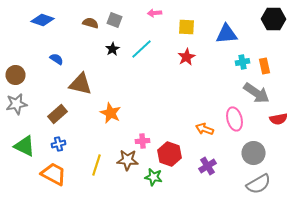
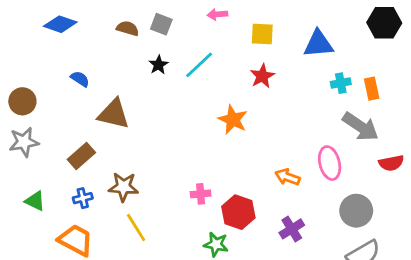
orange star: (110, 113) -> (233, 120), moved
green triangle: (24, 146) -> (35, 201), size x0.7
brown star: (128, 160) -> (123, 187), moved
yellow line: (96, 165) -> (136, 228), turned -50

